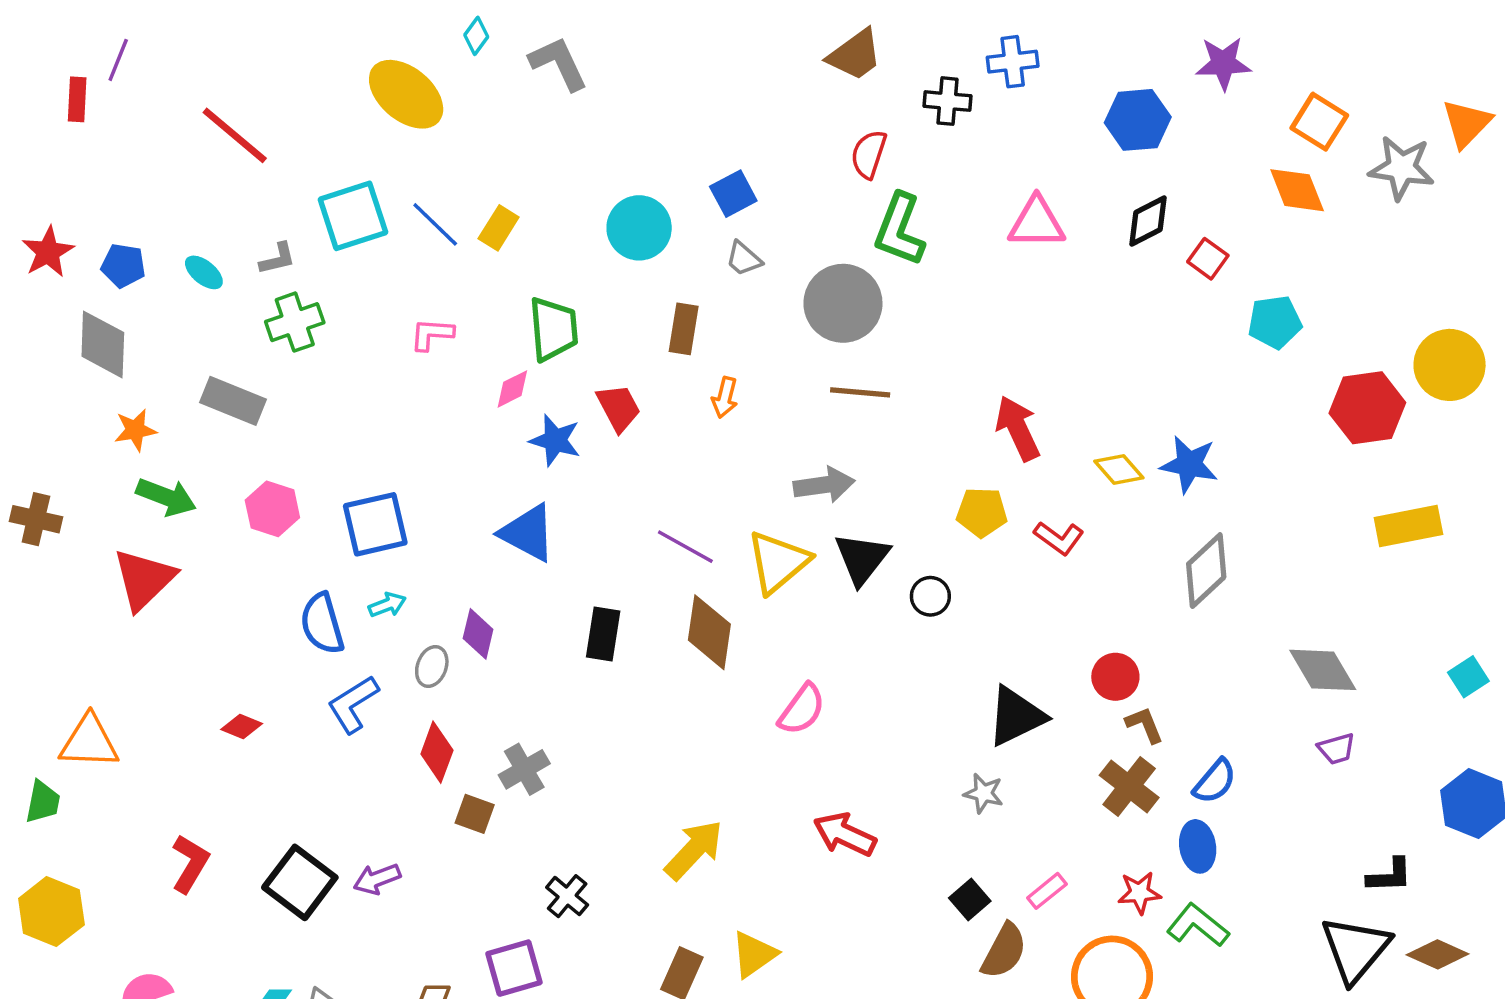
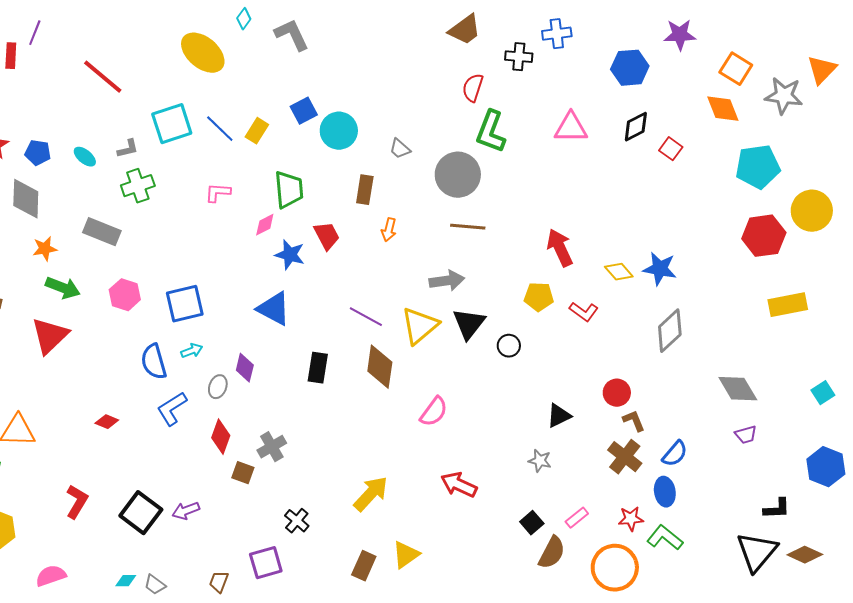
blue square: (733, 194) -> (304, 111), moved
cyan pentagon: (1275, 322) -> (758, 167), moved, size x1.4
black triangle: (1016, 716) -> (559, 416), size x0.7

